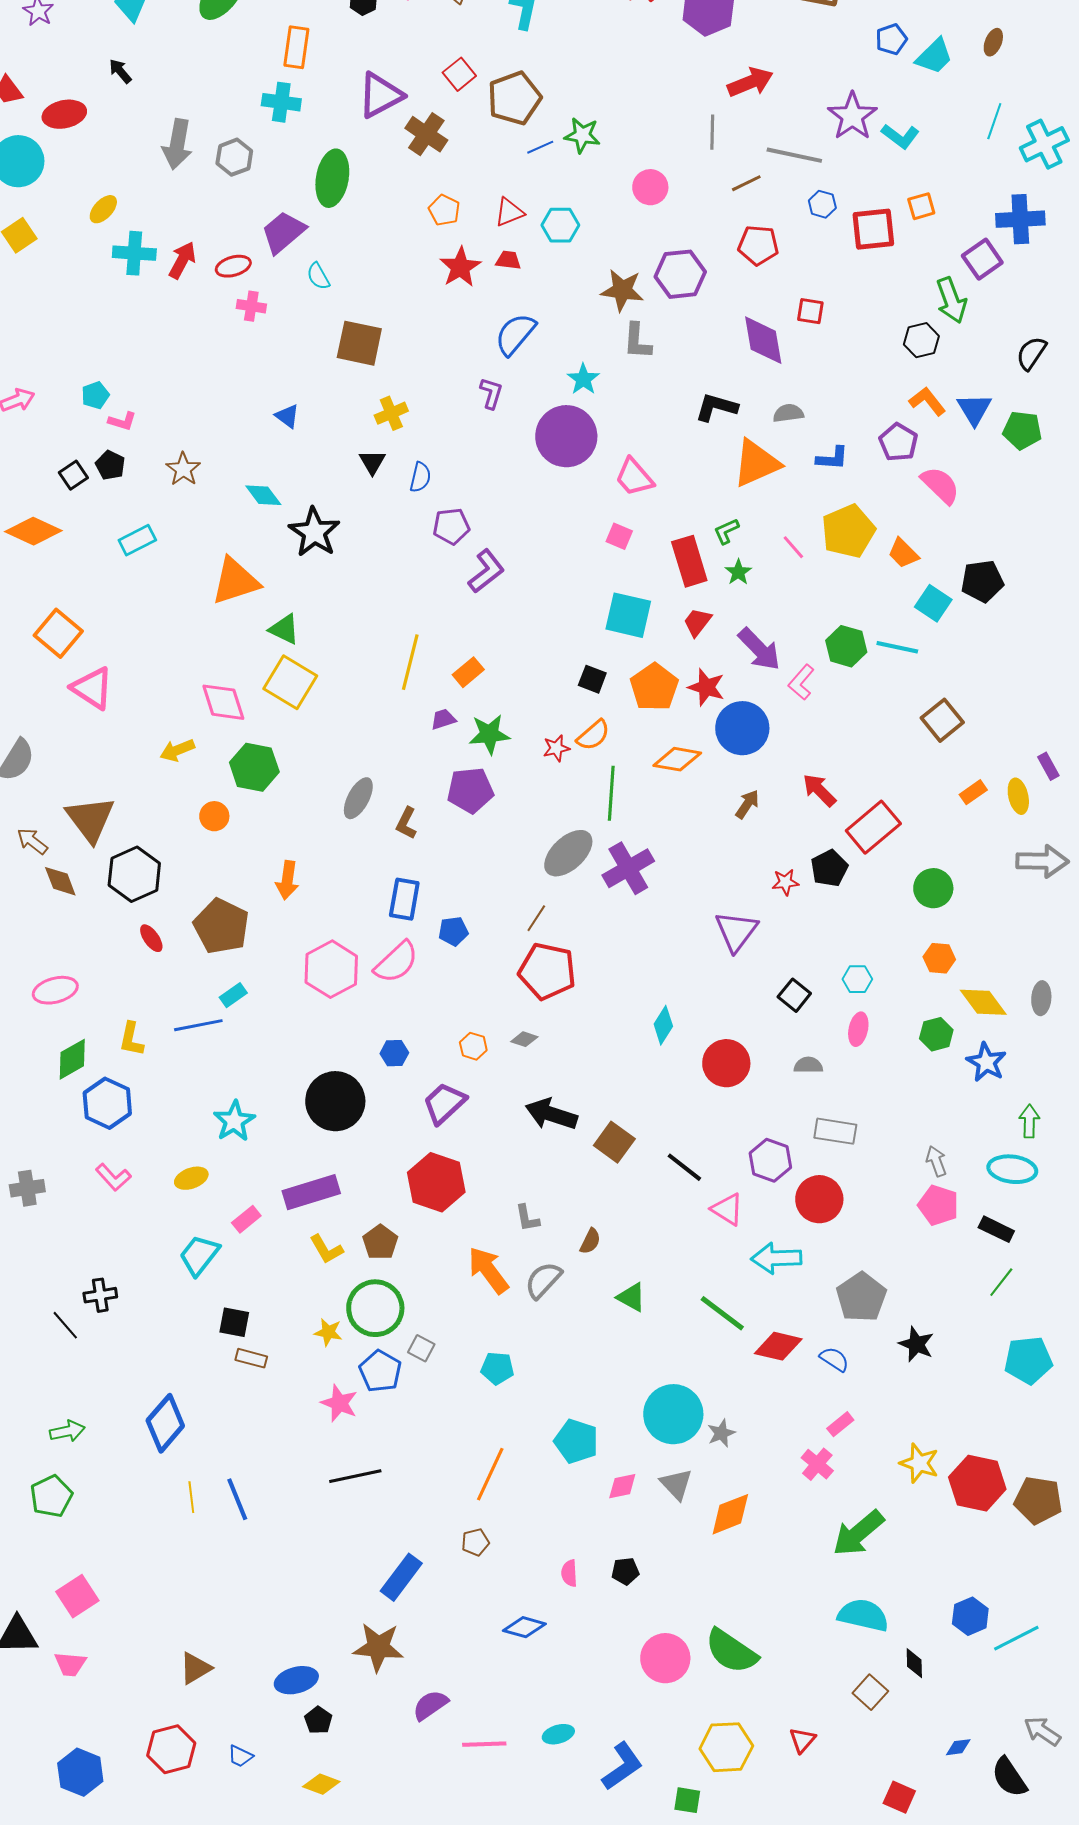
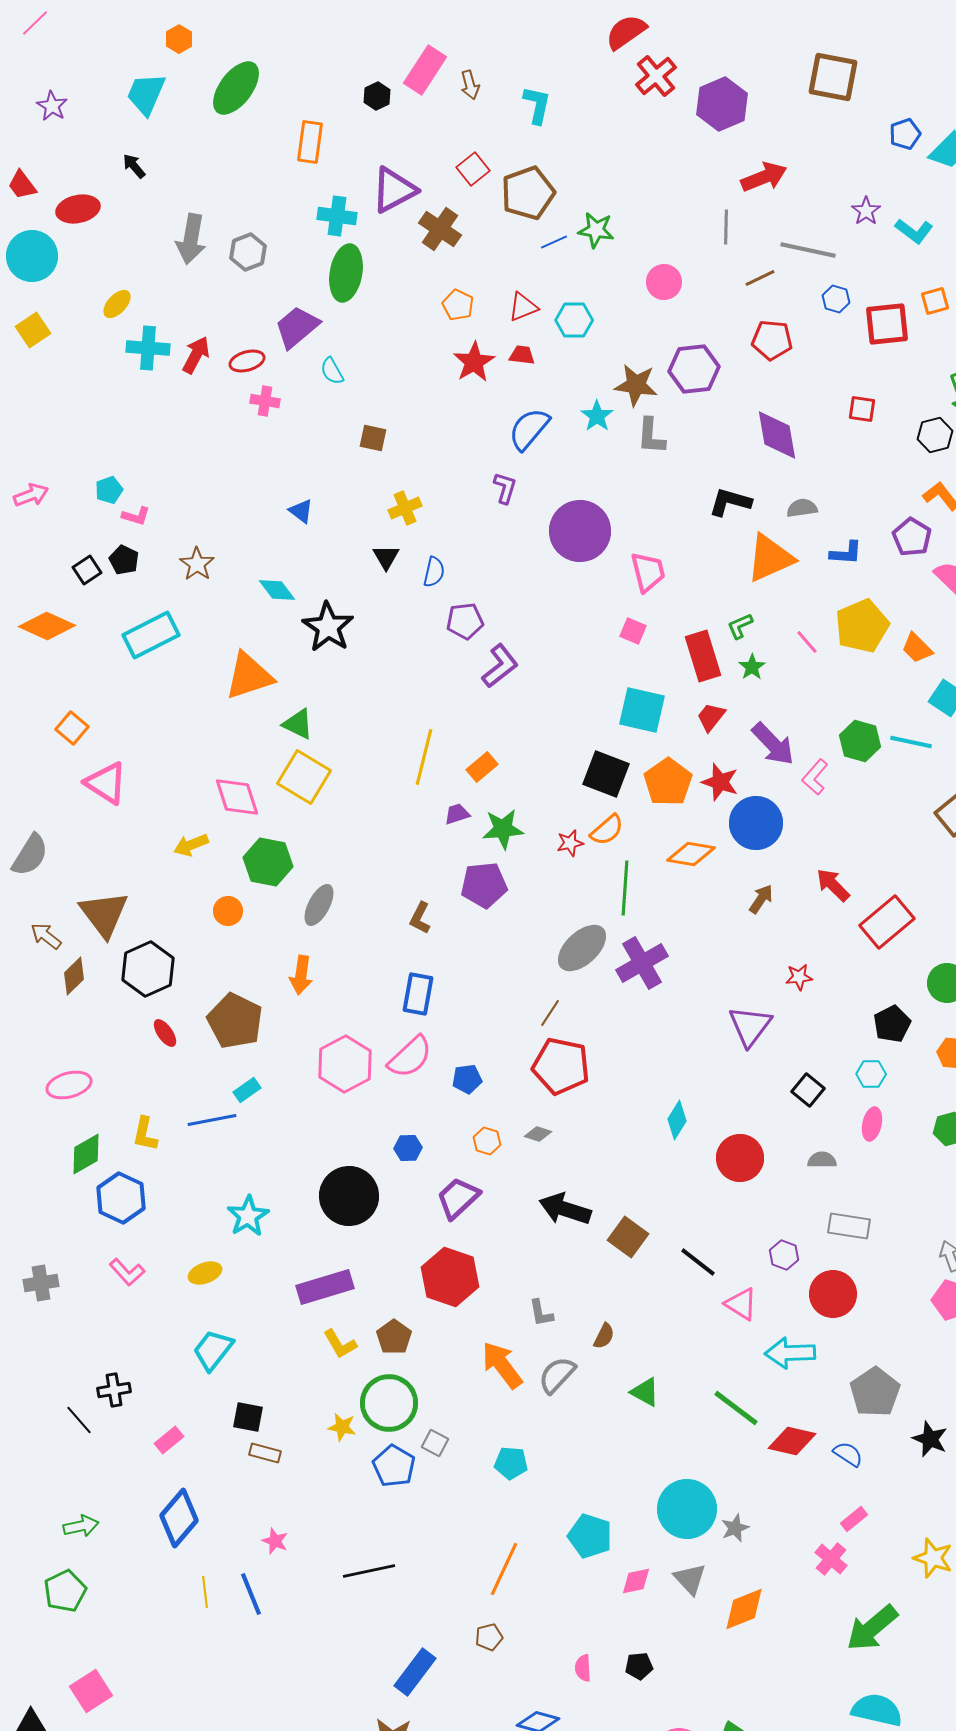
cyan cross: (281, 102) -> (337, 216), moved
purple star: (852, 116) -> (866, 211), size x0.6
red square: (810, 311) -> (862, 409), moved
brown square: (359, 343) -> (373, 438), size x0.6
cyan star: (583, 379) -> (597, 416), moved
pink trapezoid: (634, 477) -> (648, 572), turned -153
cyan rectangle: (137, 540) -> (151, 635), size x1.5
orange square: (58, 633) -> (72, 728), size x0.7
black square: (592, 679) -> (606, 774), size x1.6
gray ellipse: (358, 798) -> (319, 905), moved
black pentagon: (829, 868) -> (892, 1024), moved
brown diamond: (60, 881) -> (74, 976), turned 66
blue pentagon: (453, 931) -> (467, 1079), moved
purple hexagon: (770, 1160) -> (784, 1255), size x0.7
pink rectangle: (246, 1219) -> (169, 1440), moved
pink star: (339, 1403) -> (275, 1541), moved, size x0.7

